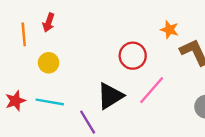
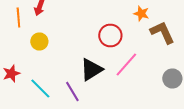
cyan line: (50, 102) -> (40, 88), moved, turned 35

